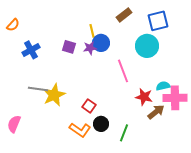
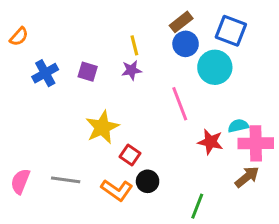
blue square: (158, 21) -> (231, 31), turned 35
blue circle: (101, 43) -> (186, 44), moved
purple square: (69, 47) -> (88, 72), moved
gray line: (38, 89) -> (66, 180), moved
yellow star: (54, 95) -> (102, 127), moved
brown arrow: (156, 112) -> (247, 177), moved
green line: (124, 133) -> (197, 206), moved

